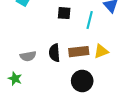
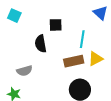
cyan line: (90, 20) -> (82, 39), moved
black semicircle: (54, 53) -> (41, 44), moved

